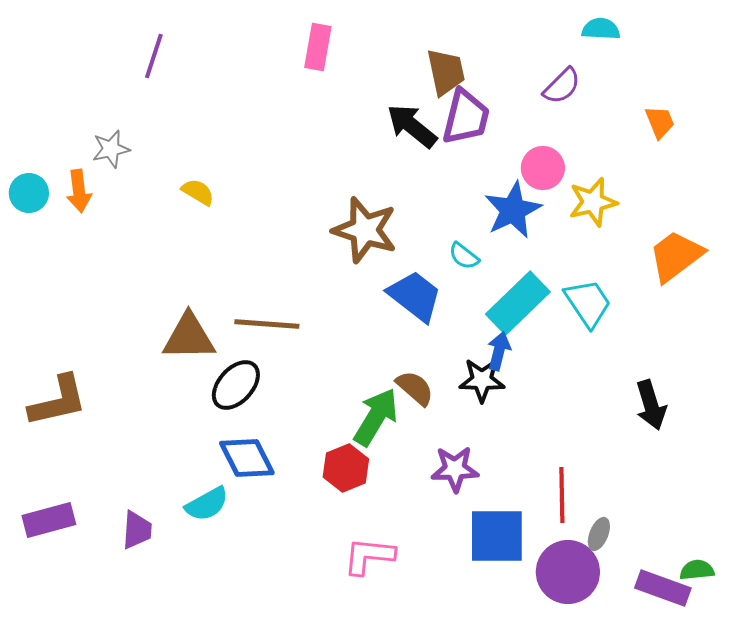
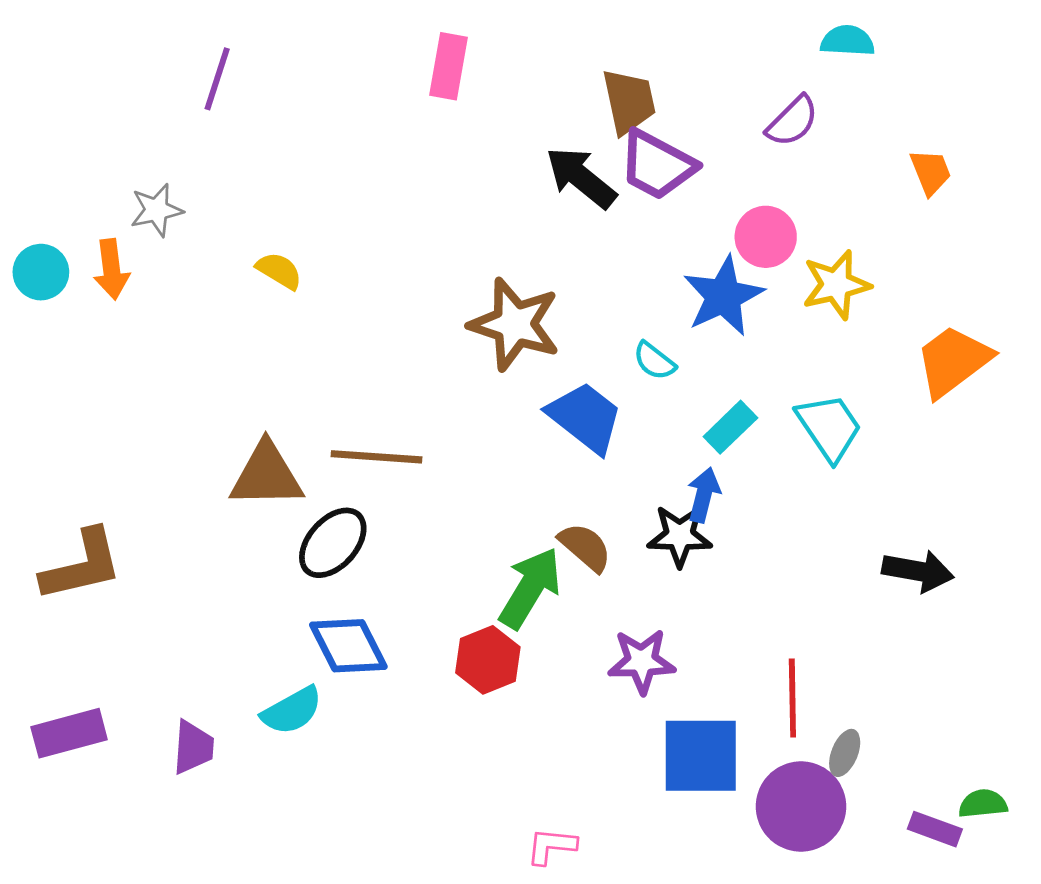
purple trapezoid: (466, 117) -> (657, 165), turned 104
cyan rectangle: (518, 303) -> (730, 427), size x0.6
black arrow: (651, 405) -> (918, 571), turned -63
pink L-shape: (369, 556) -> (551, 846), moved, size x0.7
purple rectangle: (663, 588) -> (935, 829), size x0.7

